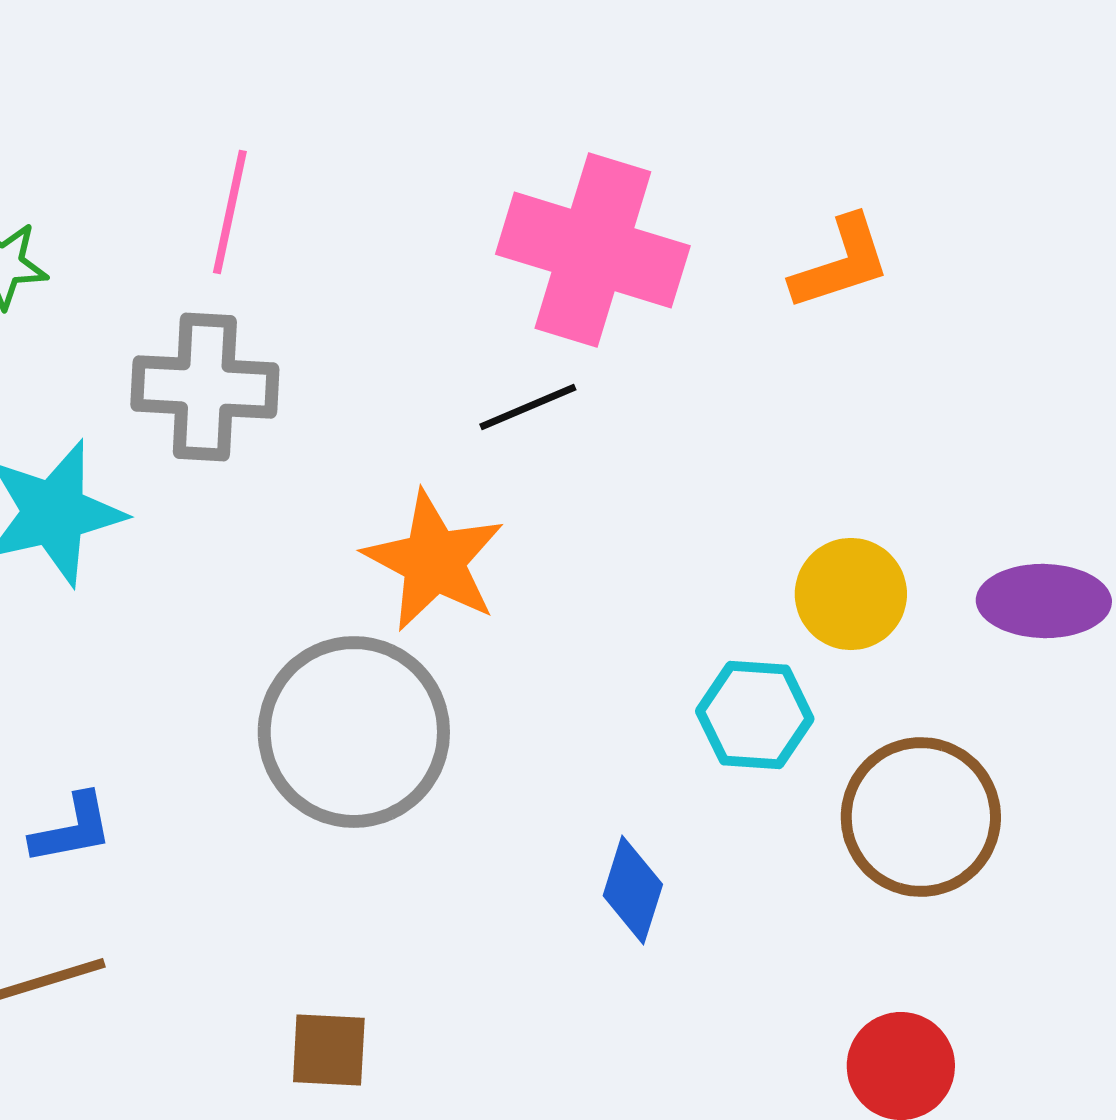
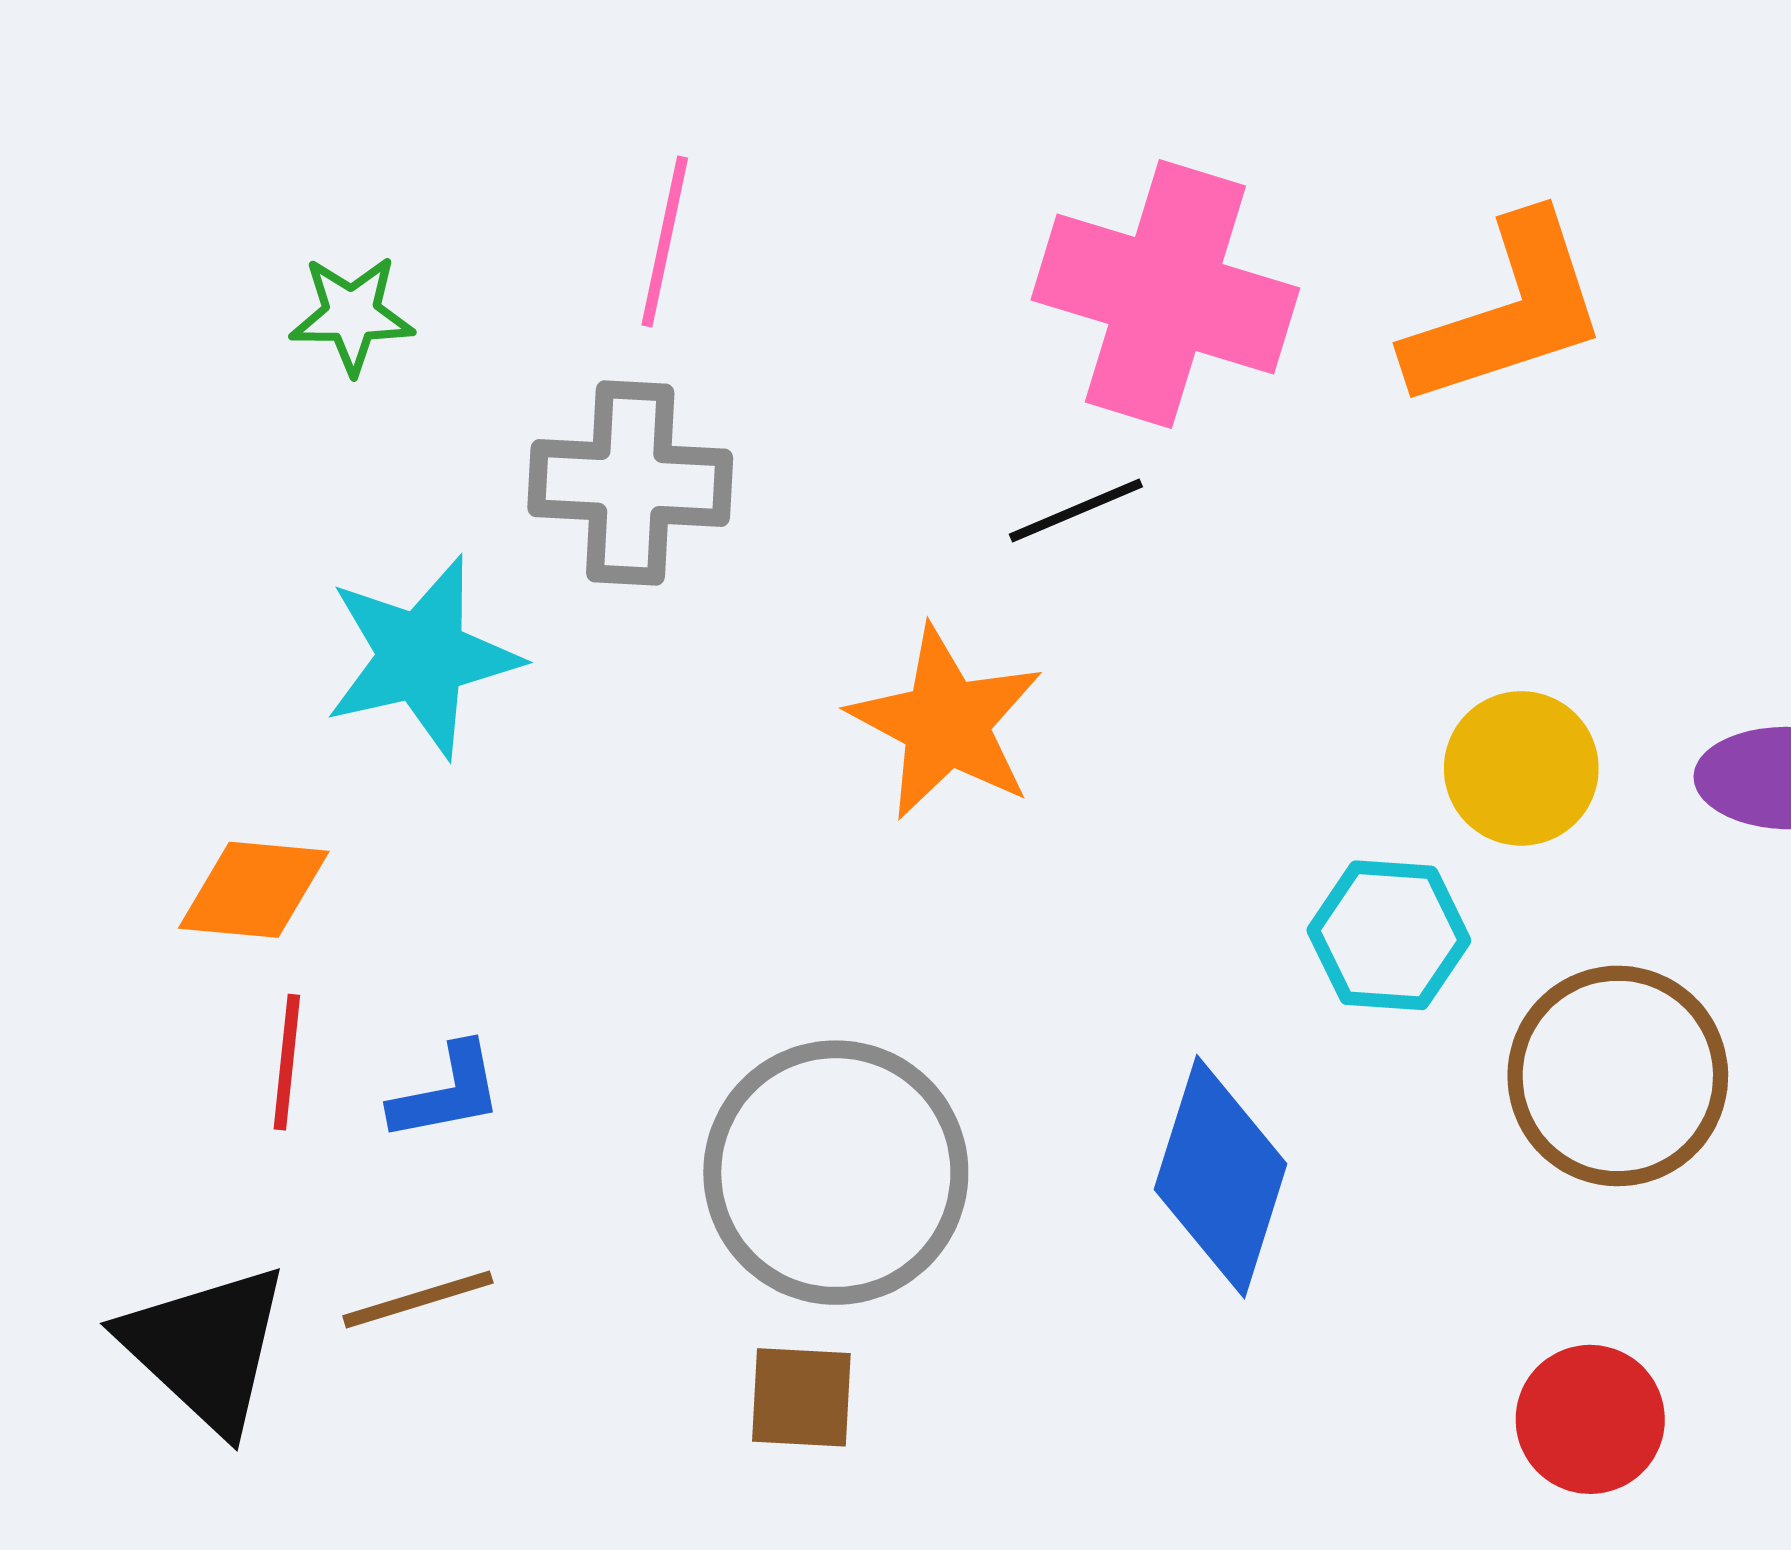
orange L-shape: (841, 263) -> (1507, 312), size x1.5
gray circle: (354, 732) -> (836, 1173), moved
blue diamond: (633, 890) -> (1221, 1177), size x1.6

